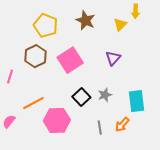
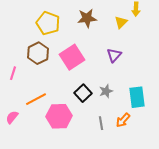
brown star: (85, 20) -> (87, 18), turned -30

